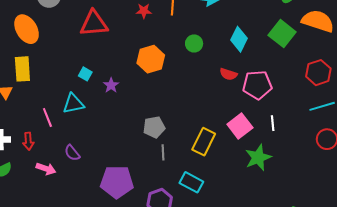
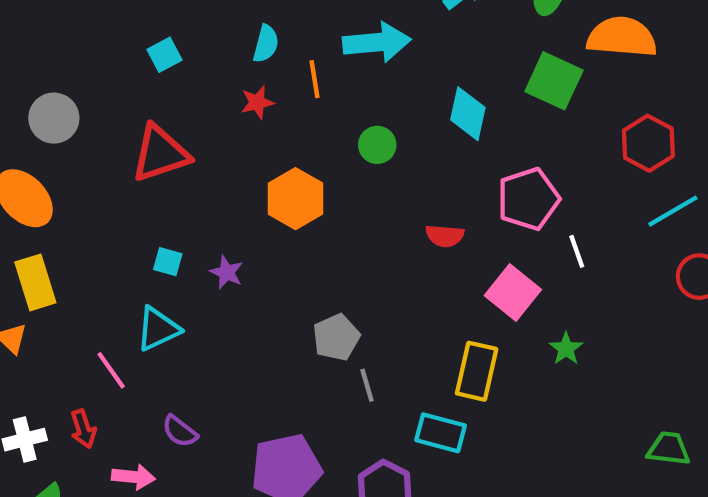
red semicircle: (228, 74) -> (445, 236), moved
white line: (273, 123) -> (577, 251), moved
yellow rectangle: (204, 142) -> (477, 371), moved
green star: (258, 158) -> (566, 349), size x0.6

